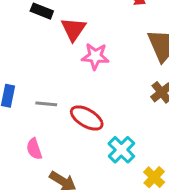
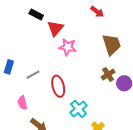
gray line: (46, 104) -> (33, 75), turned -40
red ellipse: (87, 118) -> (58, 86), turned 40

